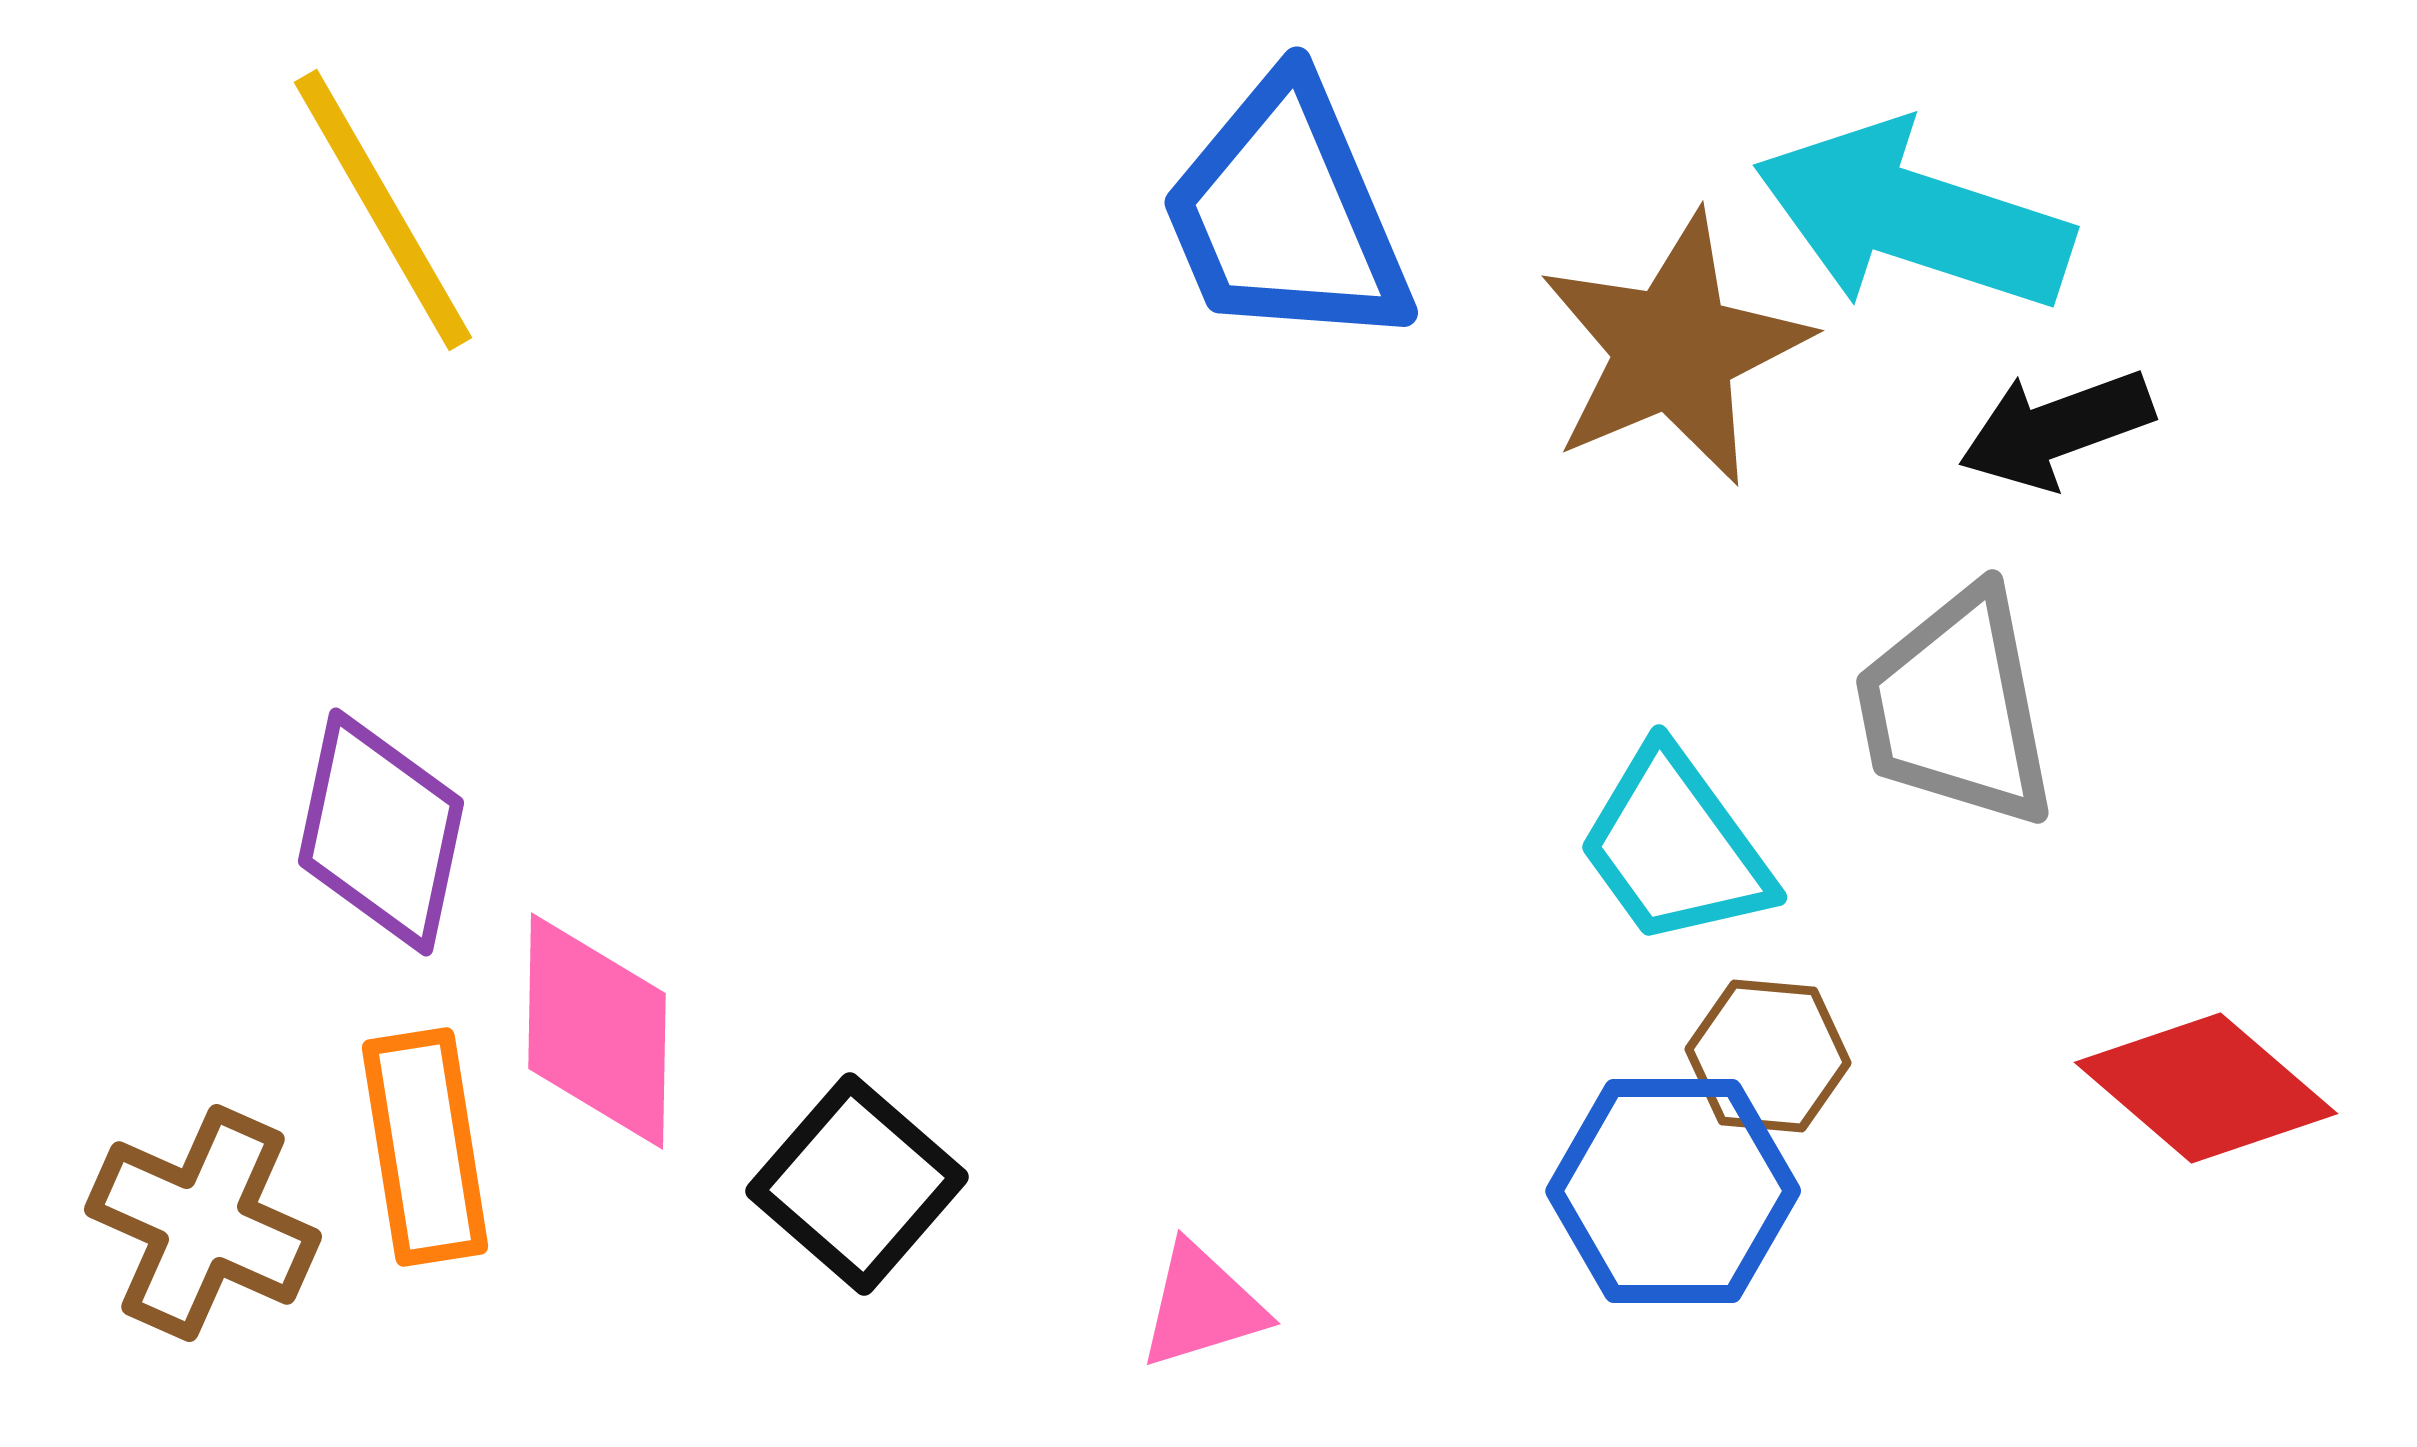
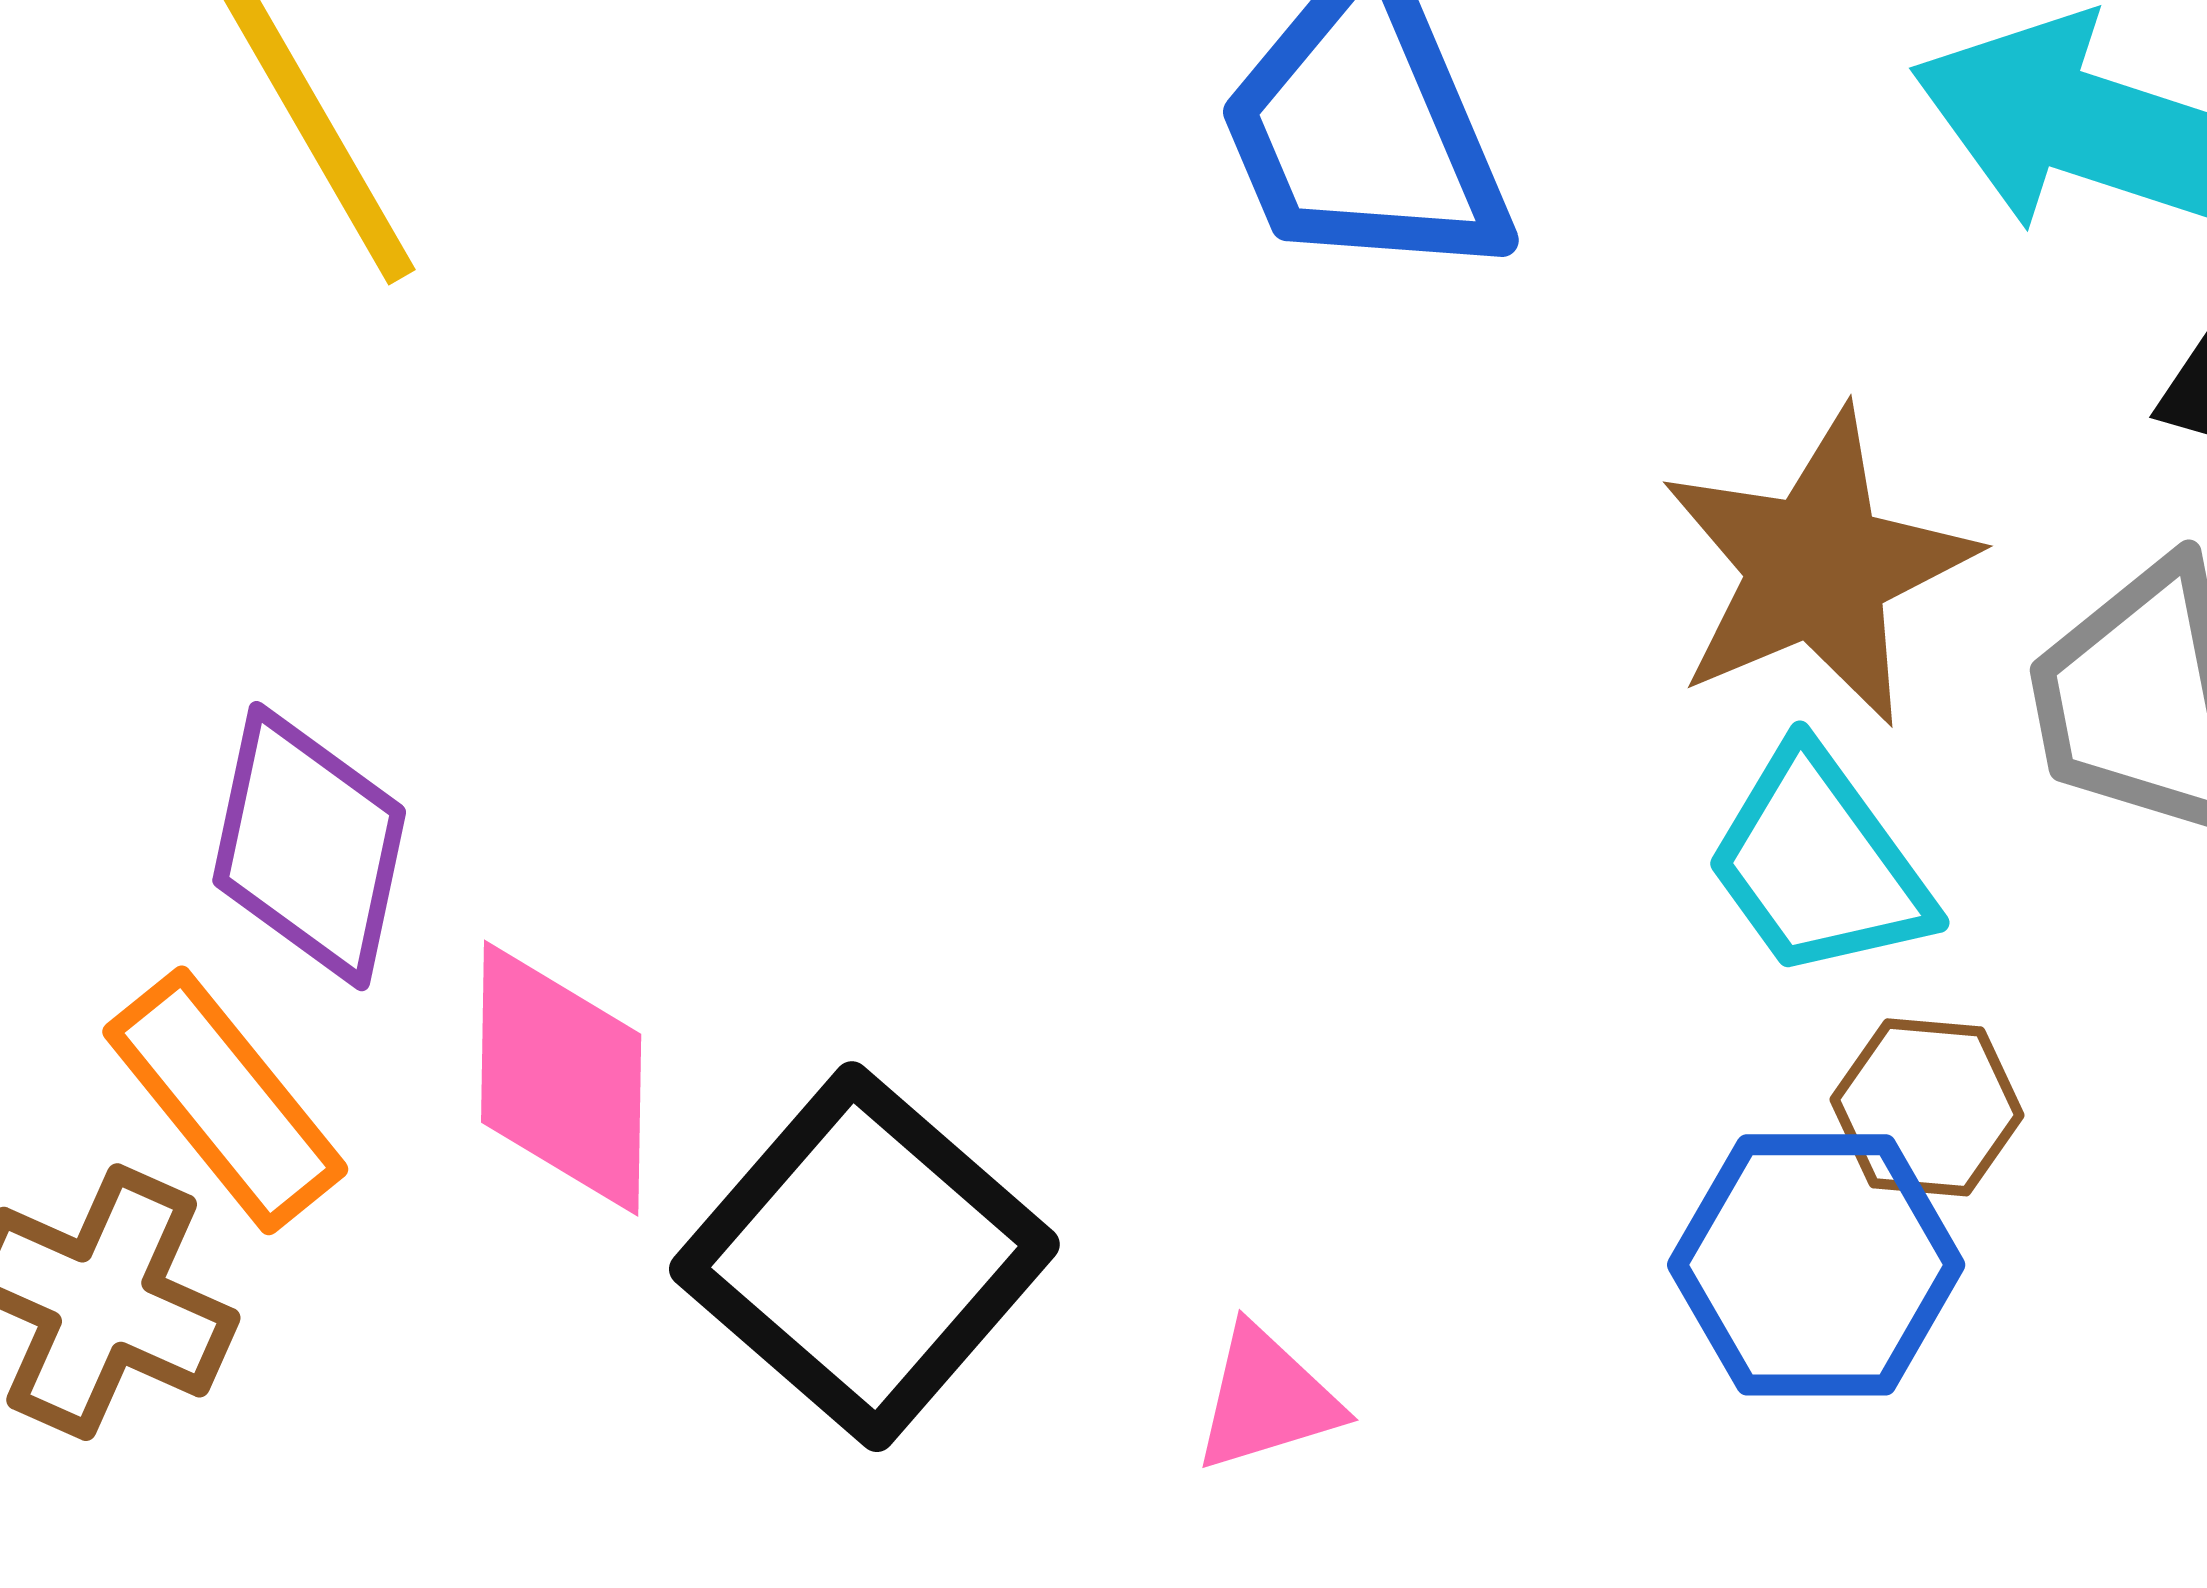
brown star: (1674, 349) -> (1817, 567), moved
orange rectangle: (425, 1147) -> (225, 1100), moved, turned -30
black square: (857, 1184) -> (864, 1257), size x1.5

